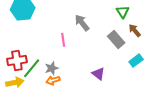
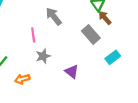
brown arrow: (135, 30) -> (105, 18), moved
gray star: (52, 68) -> (43, 56), moved

